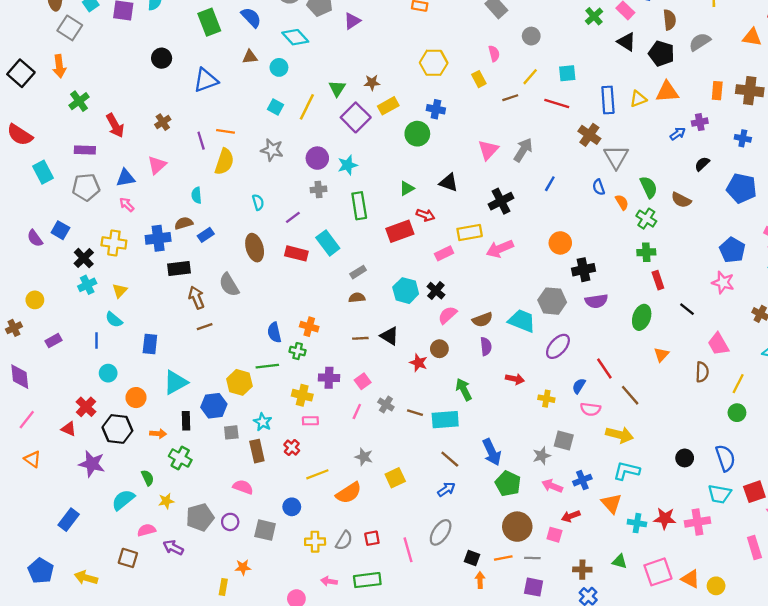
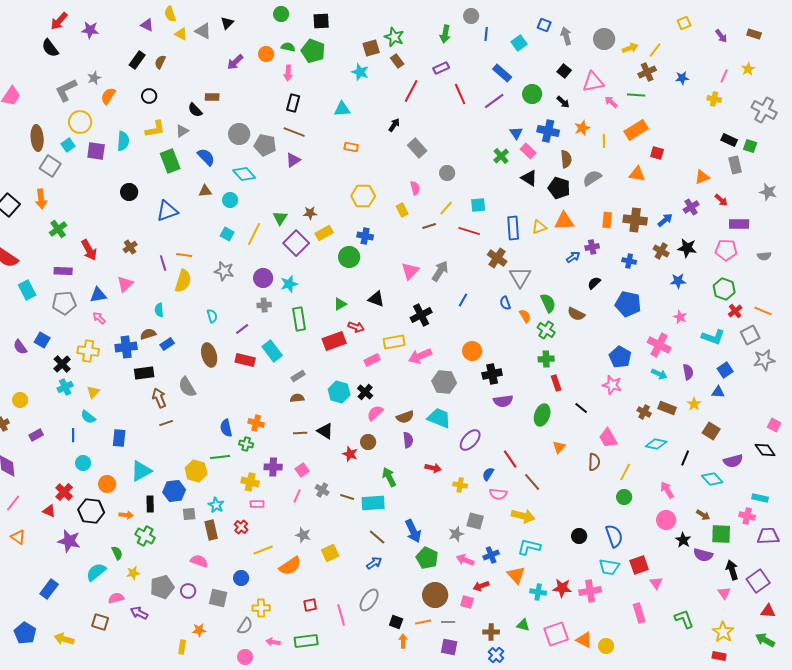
gray hexagon: (552, 301) -> (444, 382), moved
gray semicircle: (344, 541) -> (245, 626), moved

